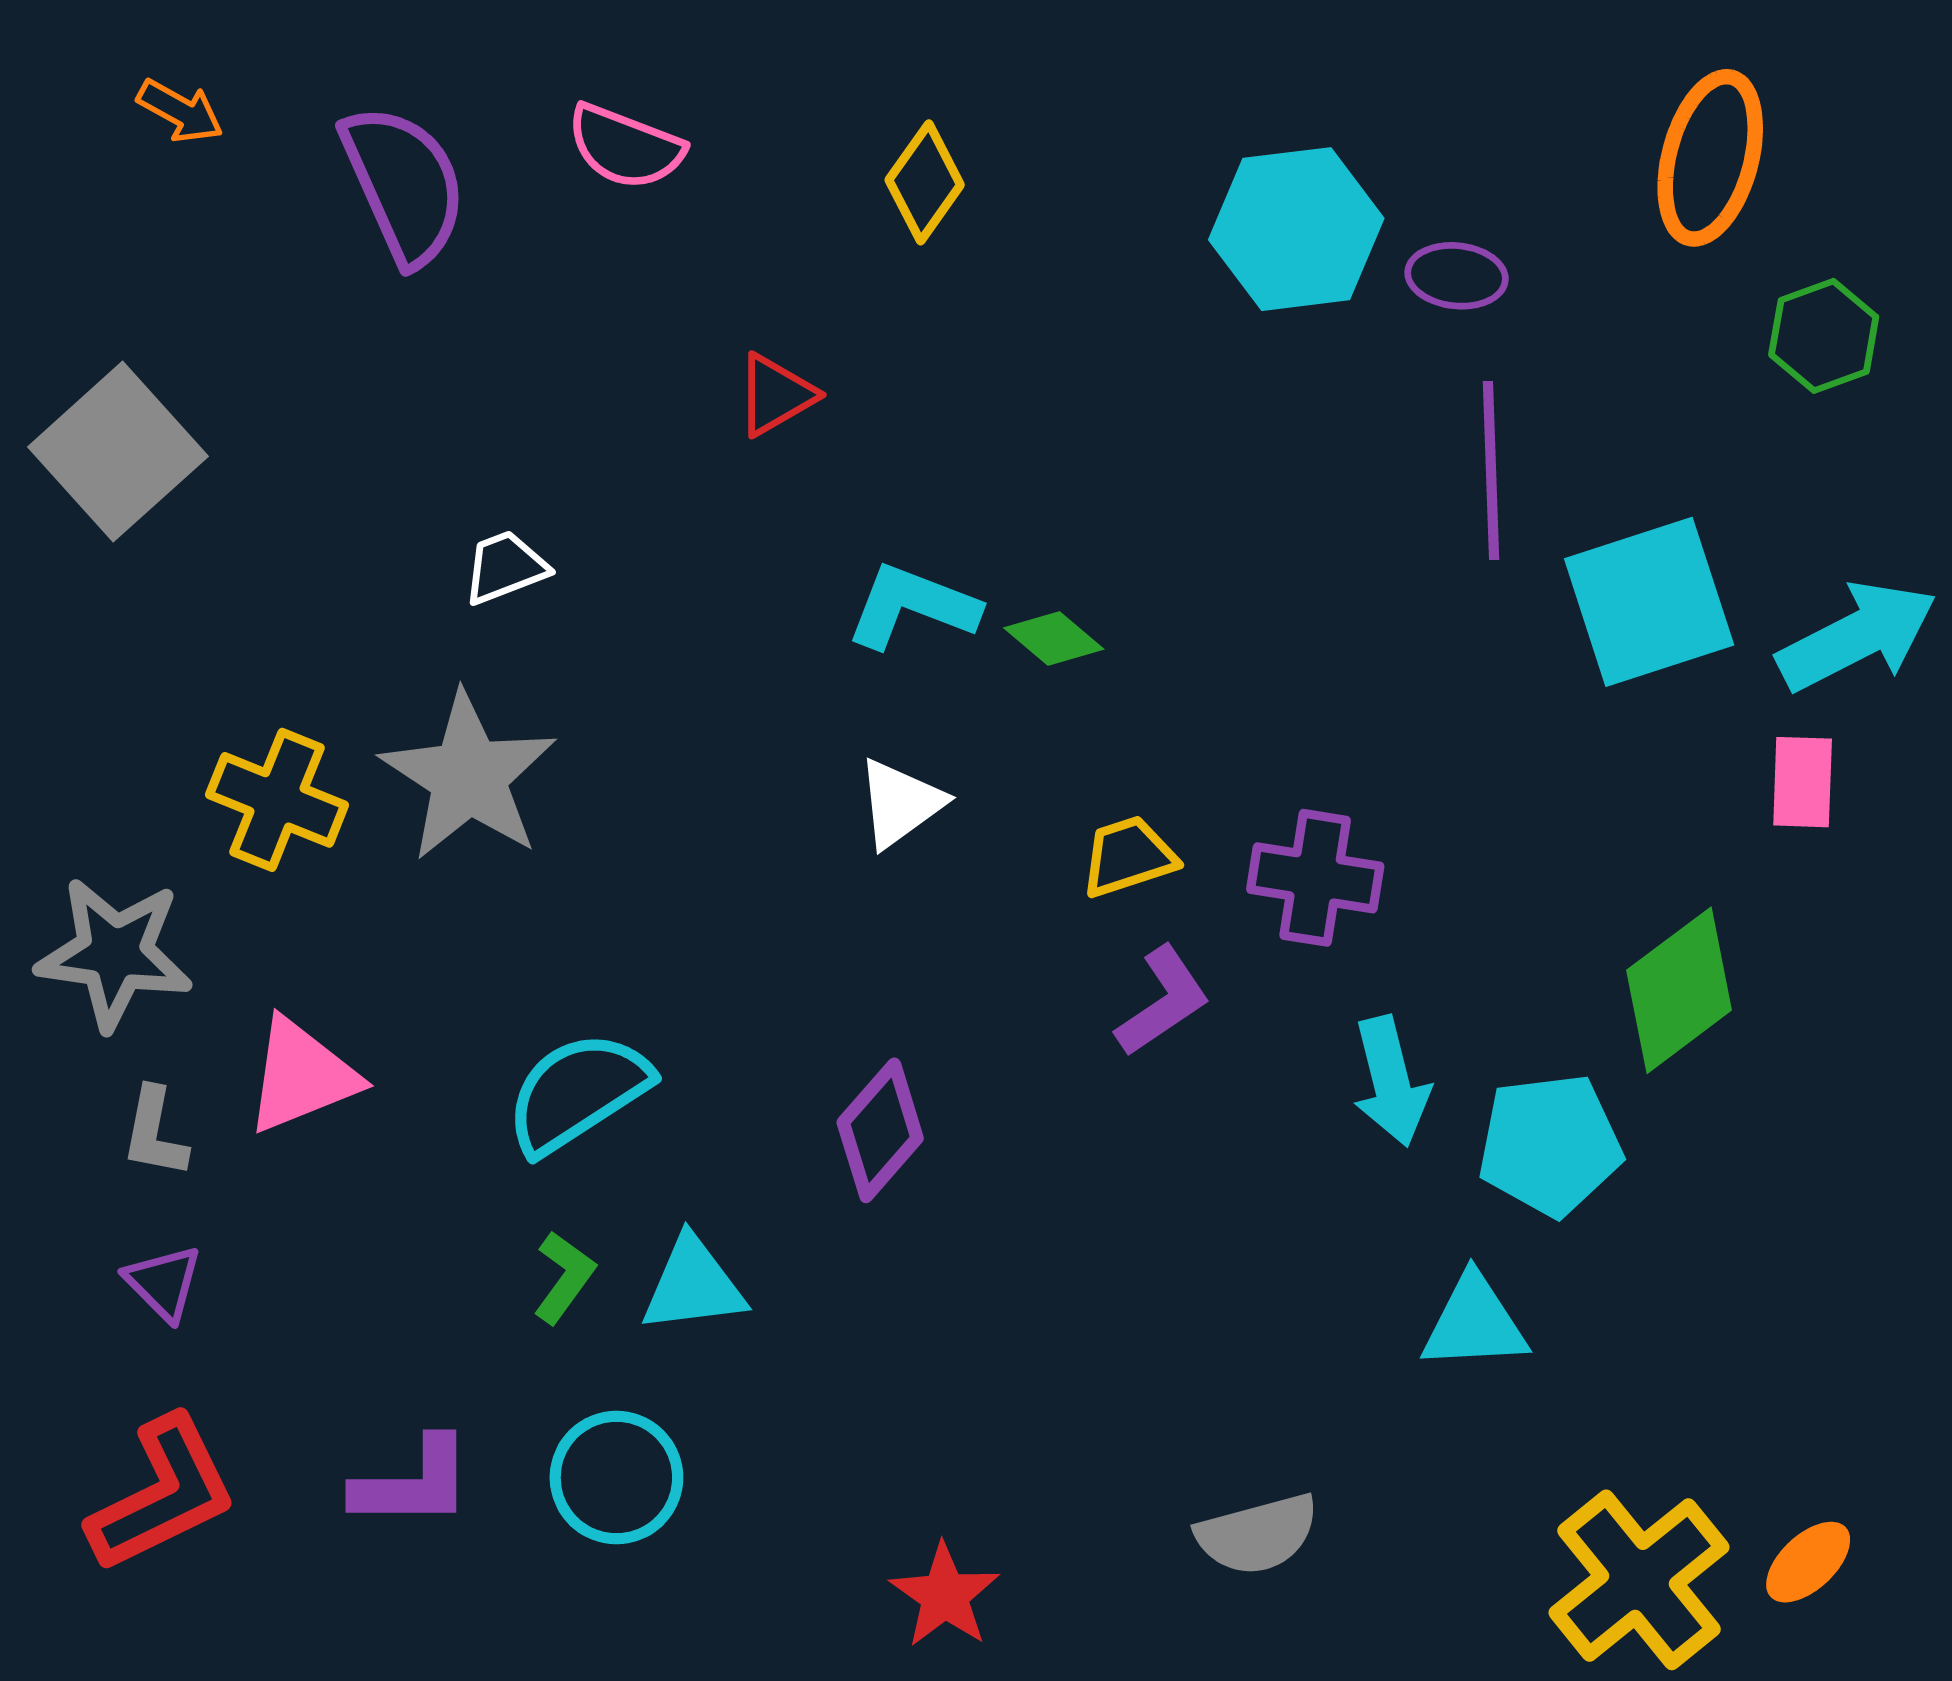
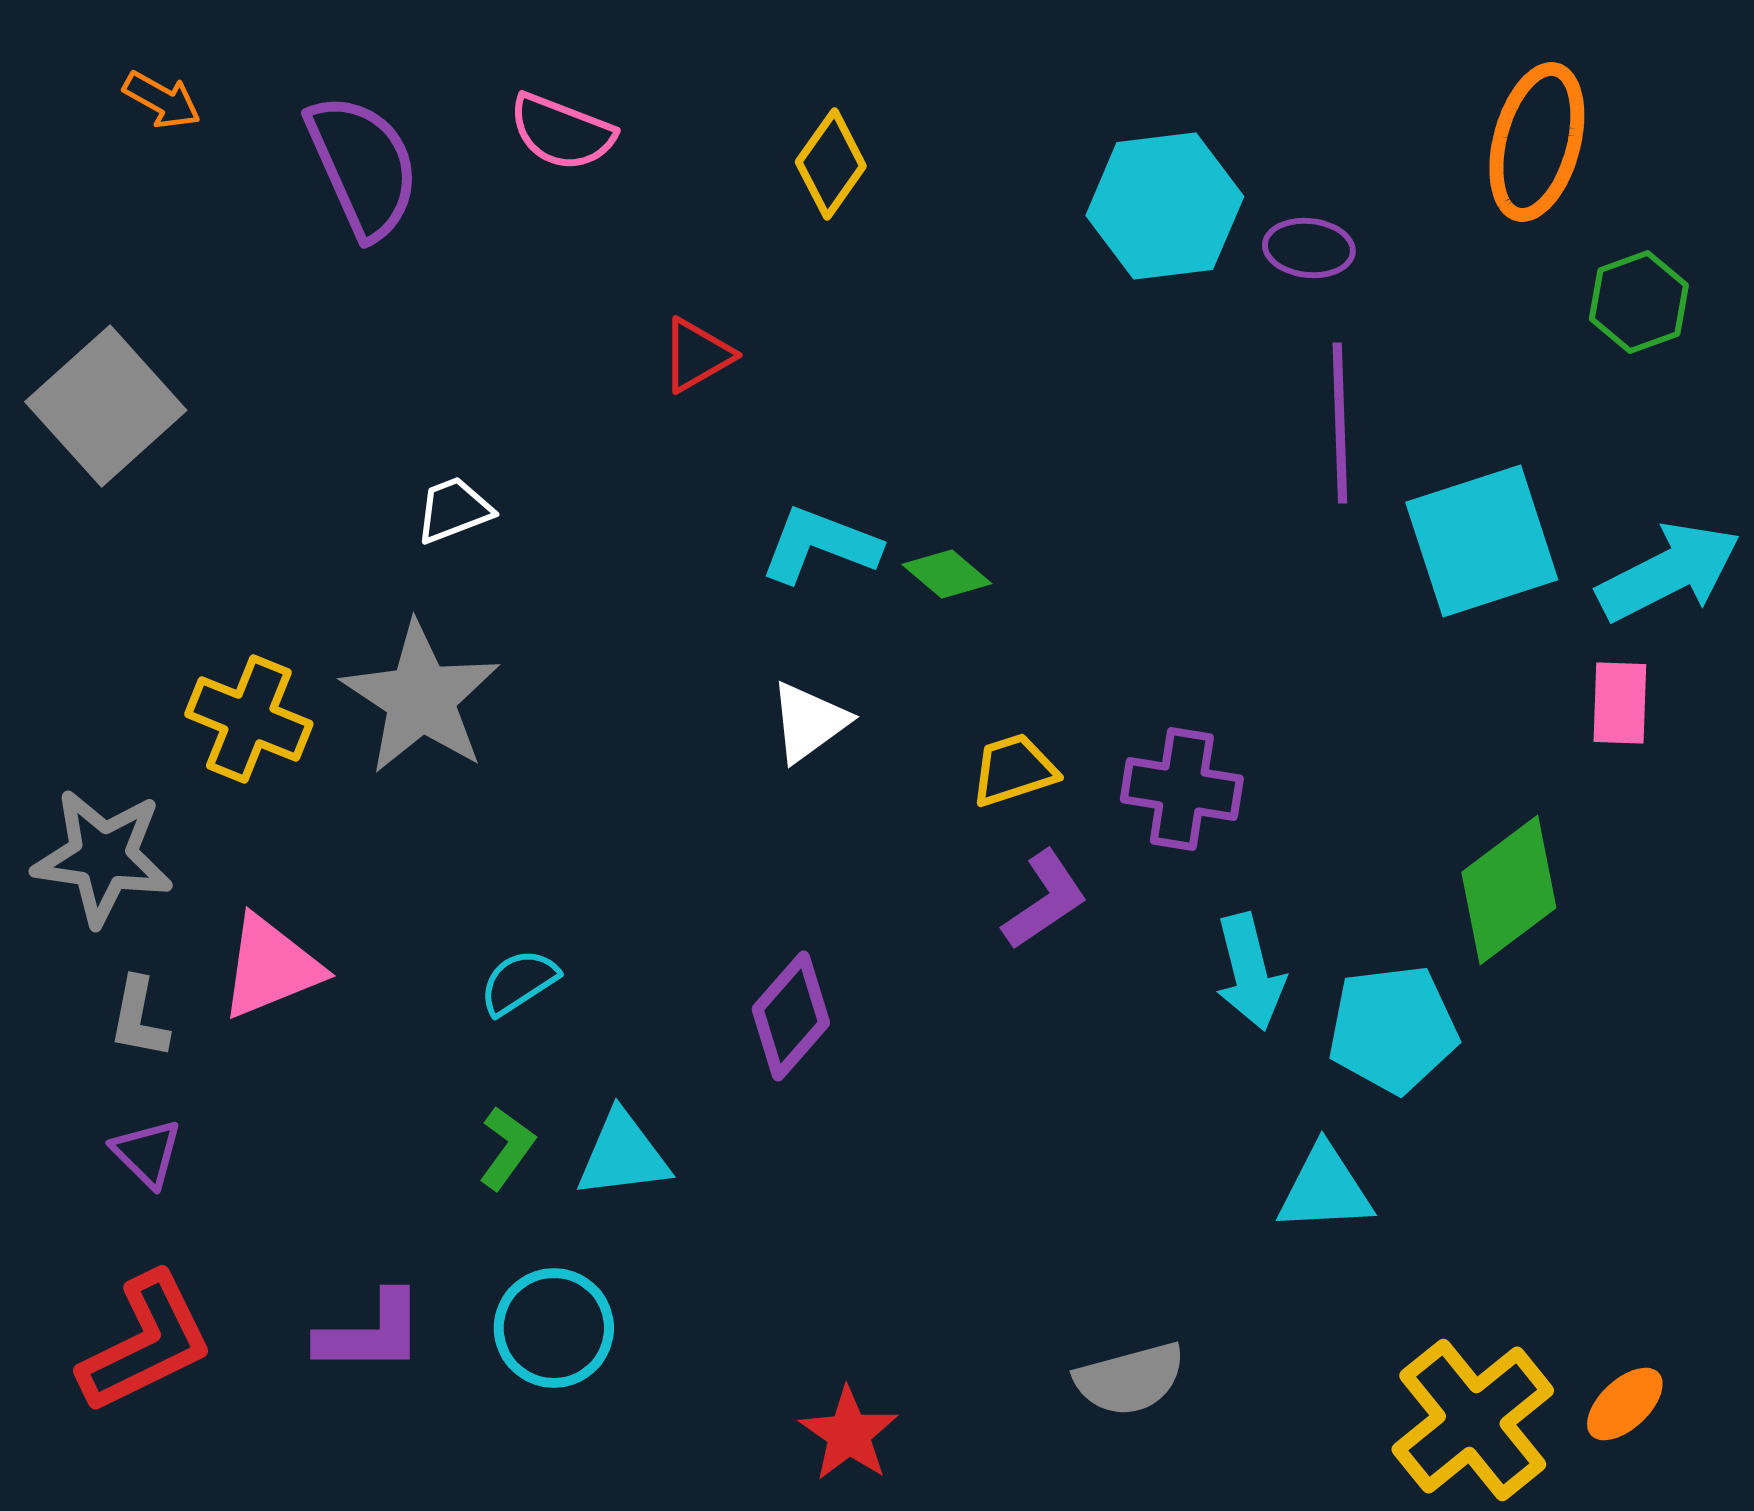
cyan semicircle: (577, 1093) -> (519, 982), size x0.6

